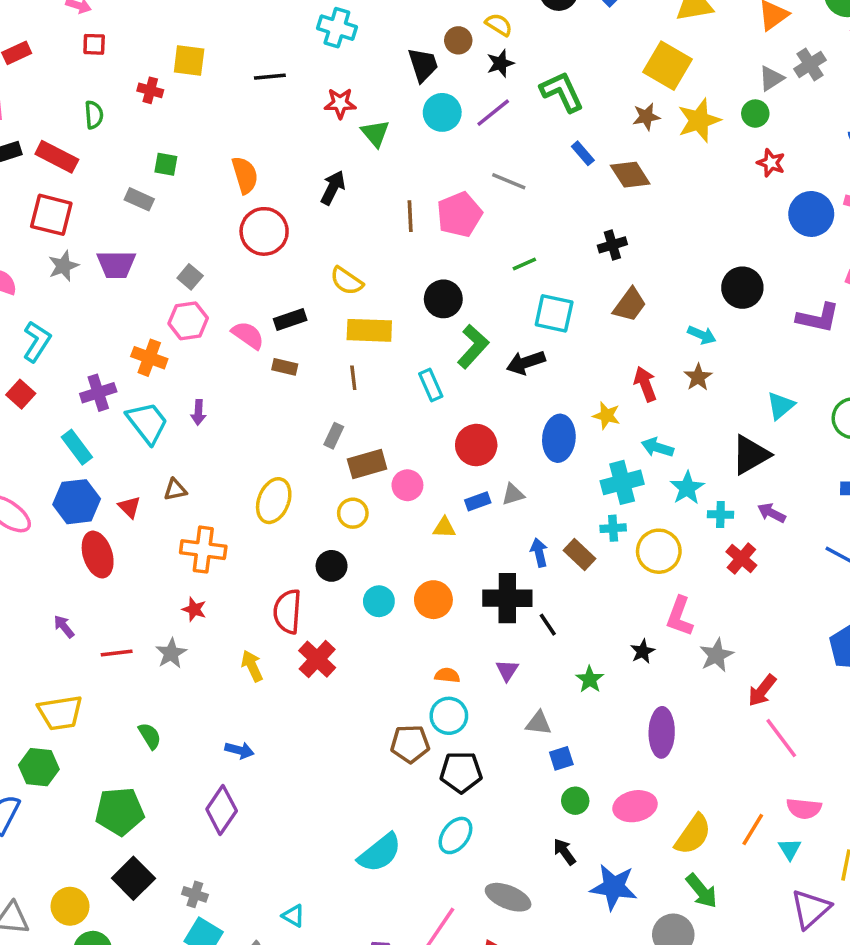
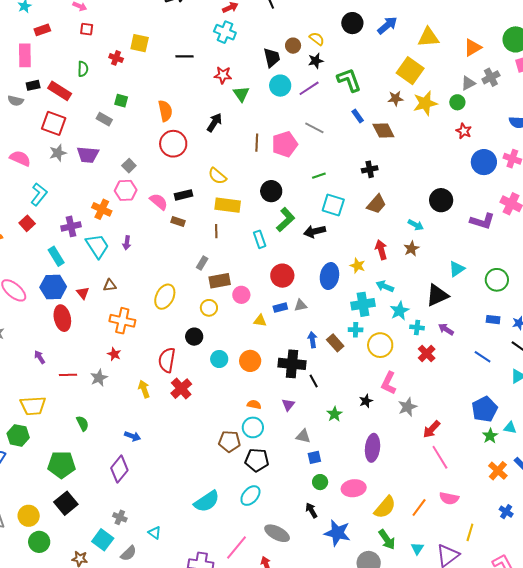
cyan triangle: (790, 849) -> (417, 548), moved
gray cross: (195, 894) -> (120, 517), moved

